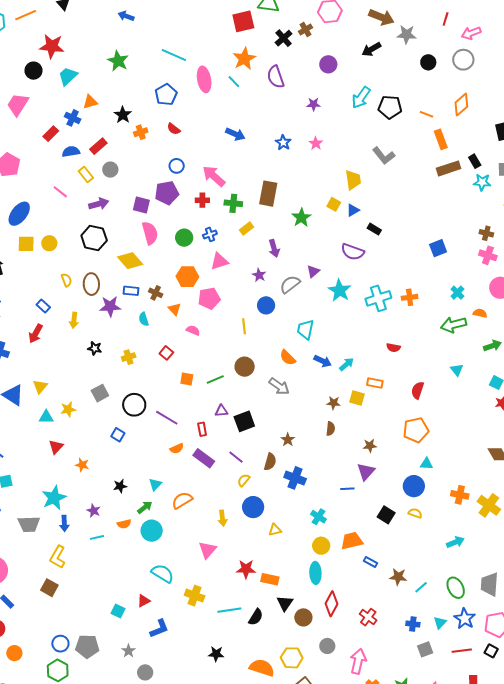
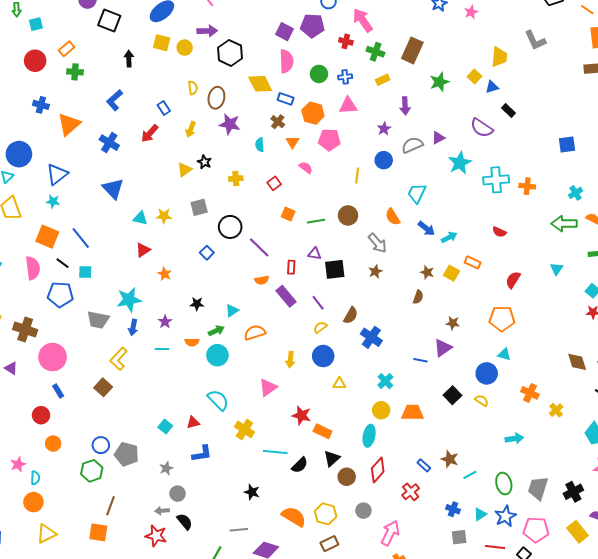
purple arrow: (99, 204) -> (207, 31), moved
blue rectangle: (131, 291) -> (286, 99), moved
yellow triangle: (40, 387) -> (185, 170), moved
brown star: (288, 440) -> (375, 271), moved
yellow cross: (489, 505) -> (556, 410), size x0.6
blue rectangle: (370, 562) -> (424, 465), moved

